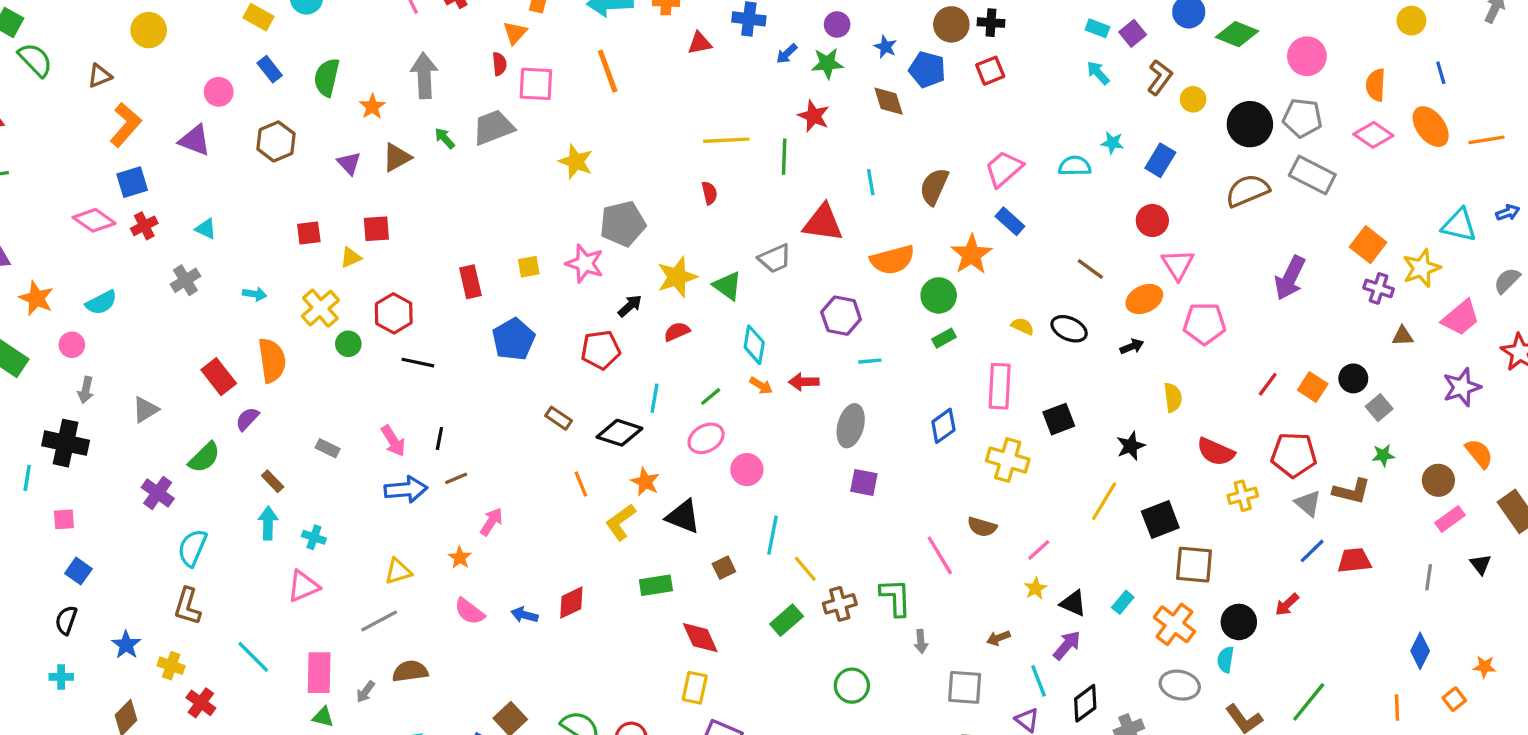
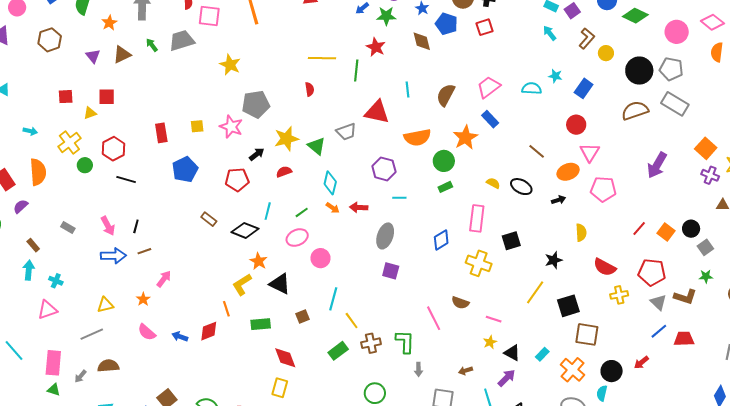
pink diamond: (1373, 135) -> (712, 22), moved
orange line: (581, 484) -> (226, 309), moved
pink line: (1039, 550) -> (494, 319), turned 56

